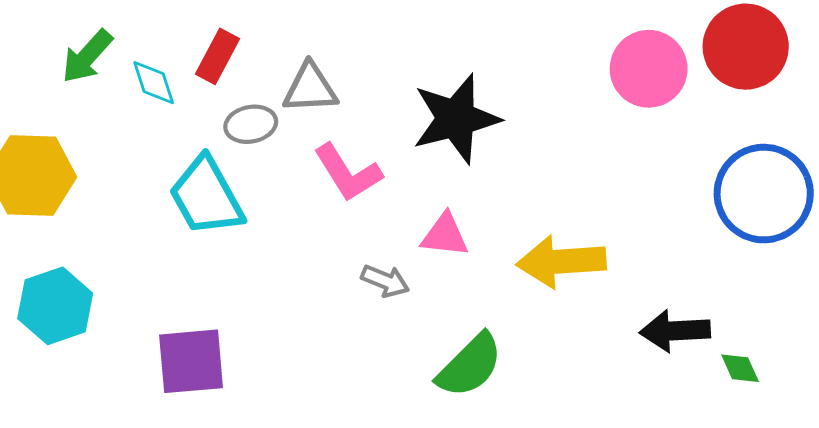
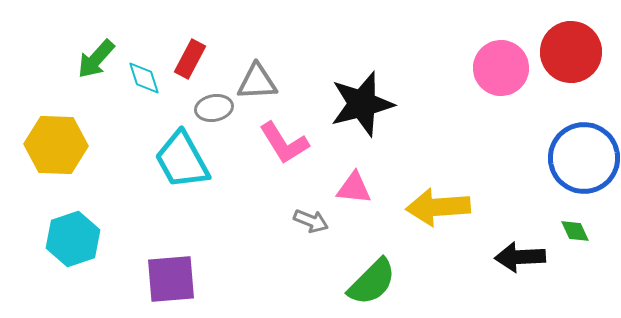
green diamond: (740, 368) -> (575, 231), moved

